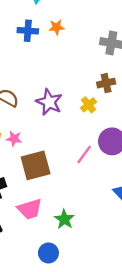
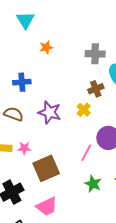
blue cross: (28, 31) -> (22, 82), moved
green star: (64, 219) -> (93, 184), moved

